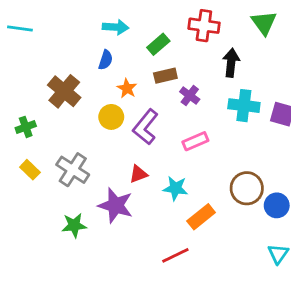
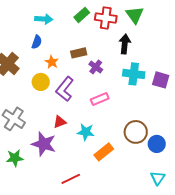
green triangle: (264, 23) -> (135, 15), moved
green rectangle: (158, 44) -> (82, 15), moved
red line: (175, 255) -> (71, 179), moved

